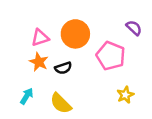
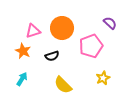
pink pentagon: (111, 56) -> (91, 46), turned 30
orange star: (39, 62) -> (23, 51), moved
yellow semicircle: (61, 103) -> (63, 85), moved

